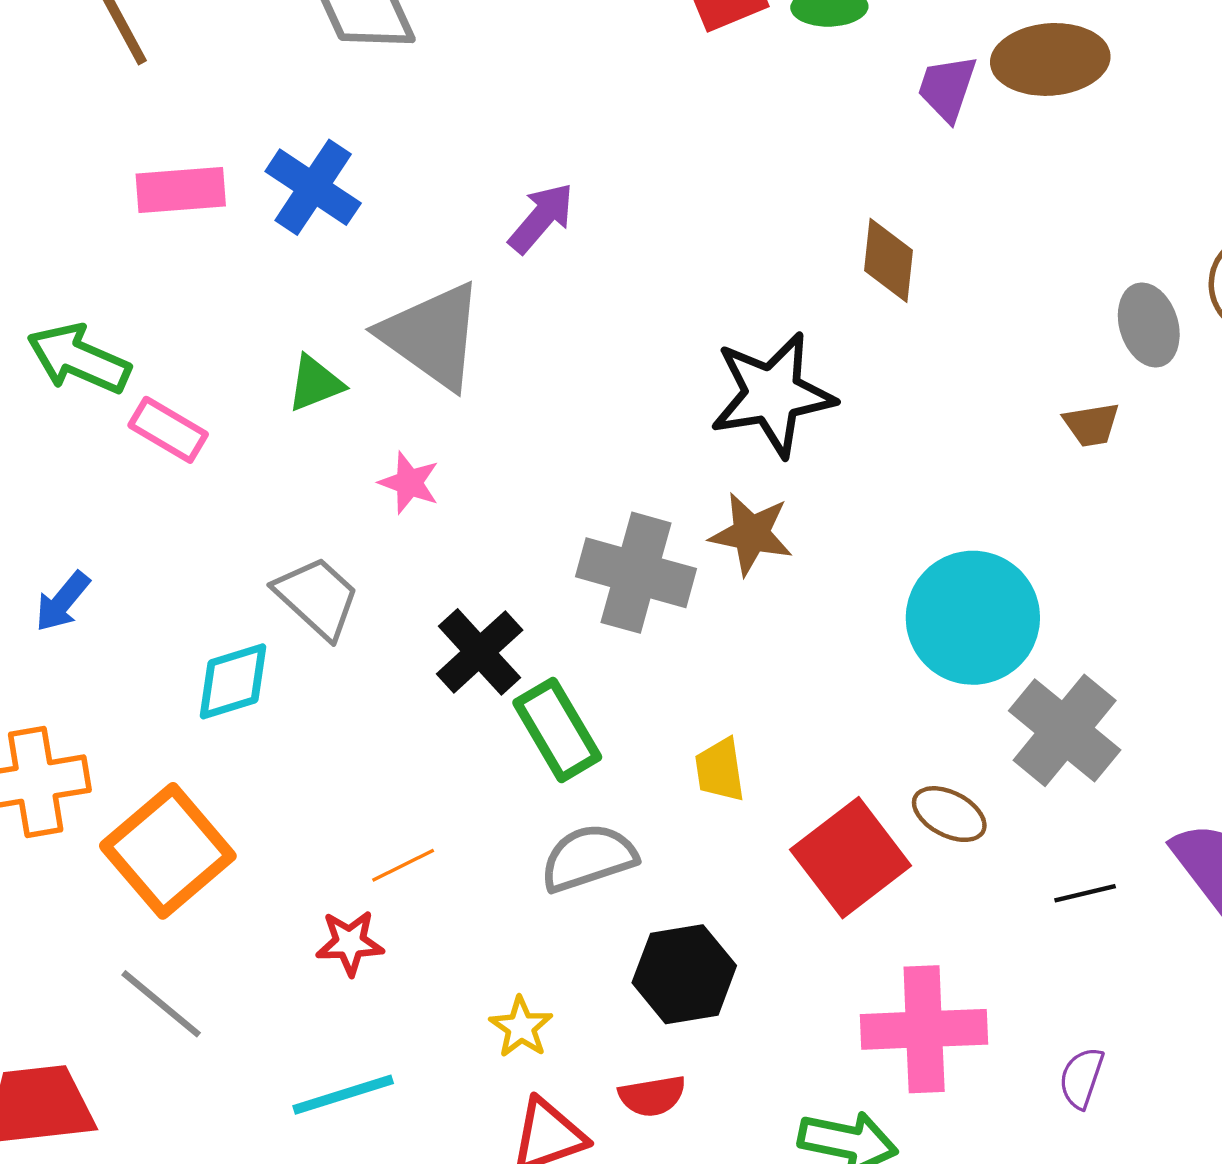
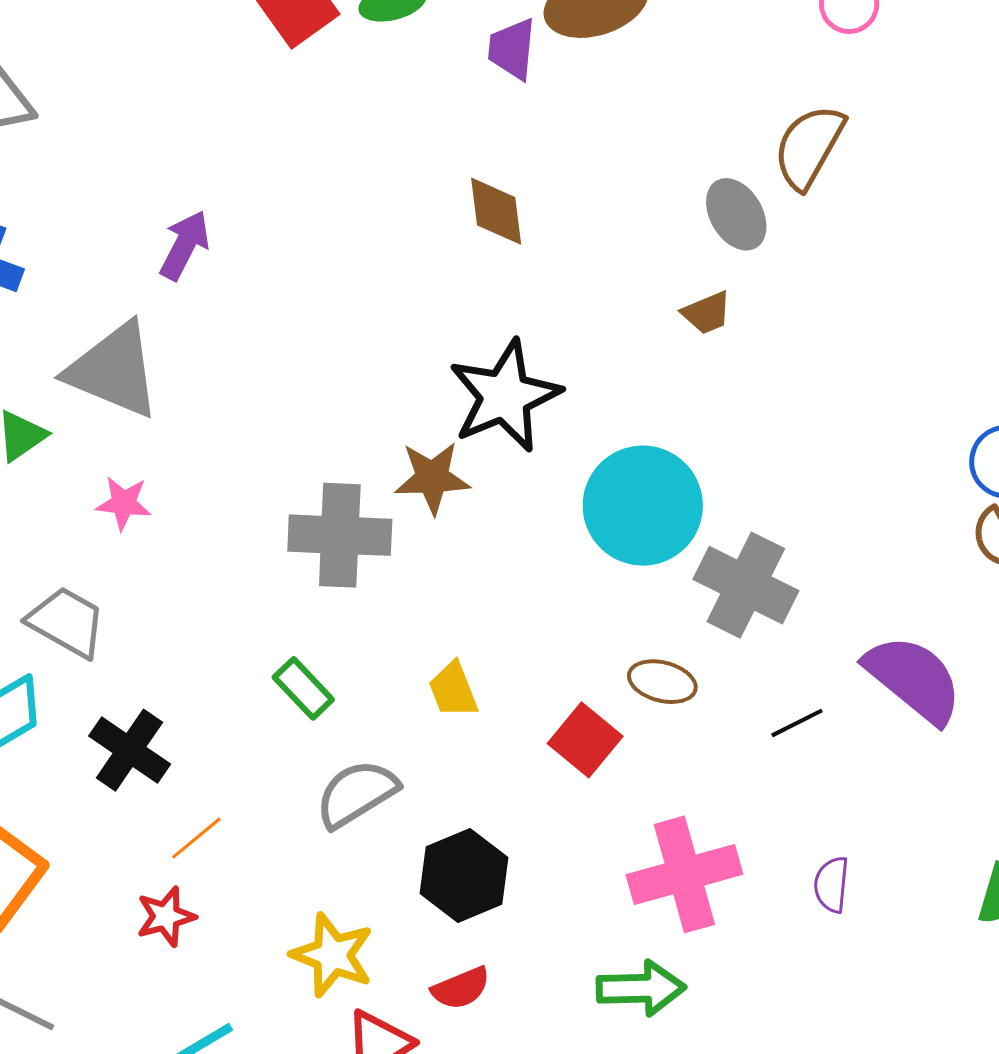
black star: (772, 394) -> (505, 396), moved
black cross: (480, 652) -> (130, 750), moved
green rectangle: (557, 730) -> (303, 688), size x0.7
red square: (851, 858) -> (585, 740), size x0.7
yellow star: (521, 1027) -> (332, 955), size x1.5

